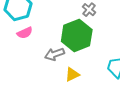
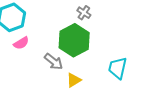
gray arrow: (54, 54) -> (54, 62), turned -114

